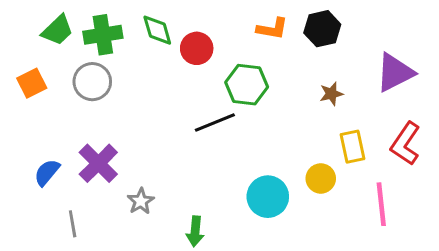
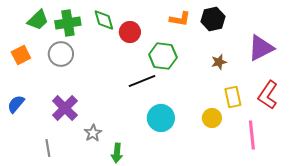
blue semicircle: (47, 172) -> (16, 104), moved
cyan circle: (268, 197) -> (161, 118), moved
green arrow: (195, 231) -> (117, 153), moved

